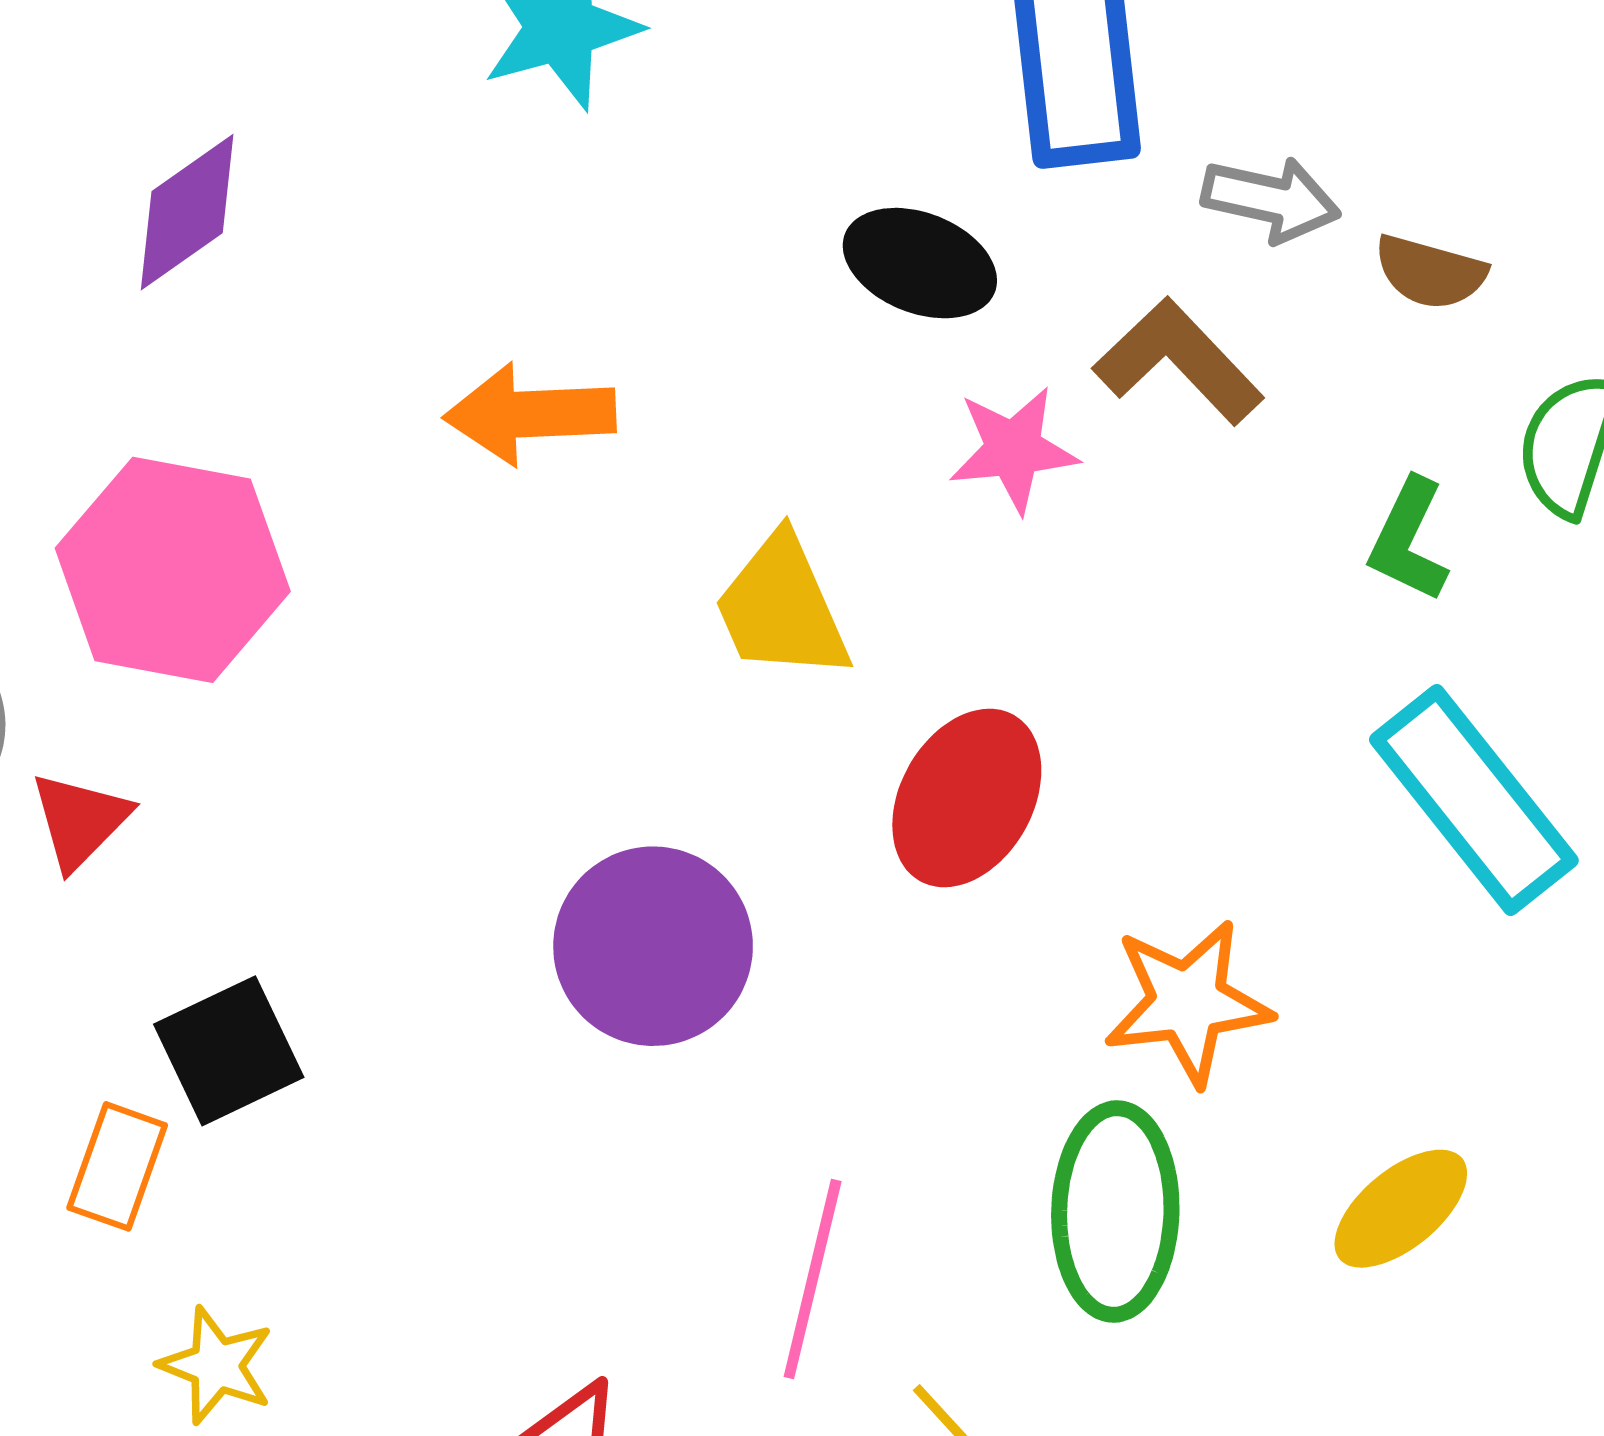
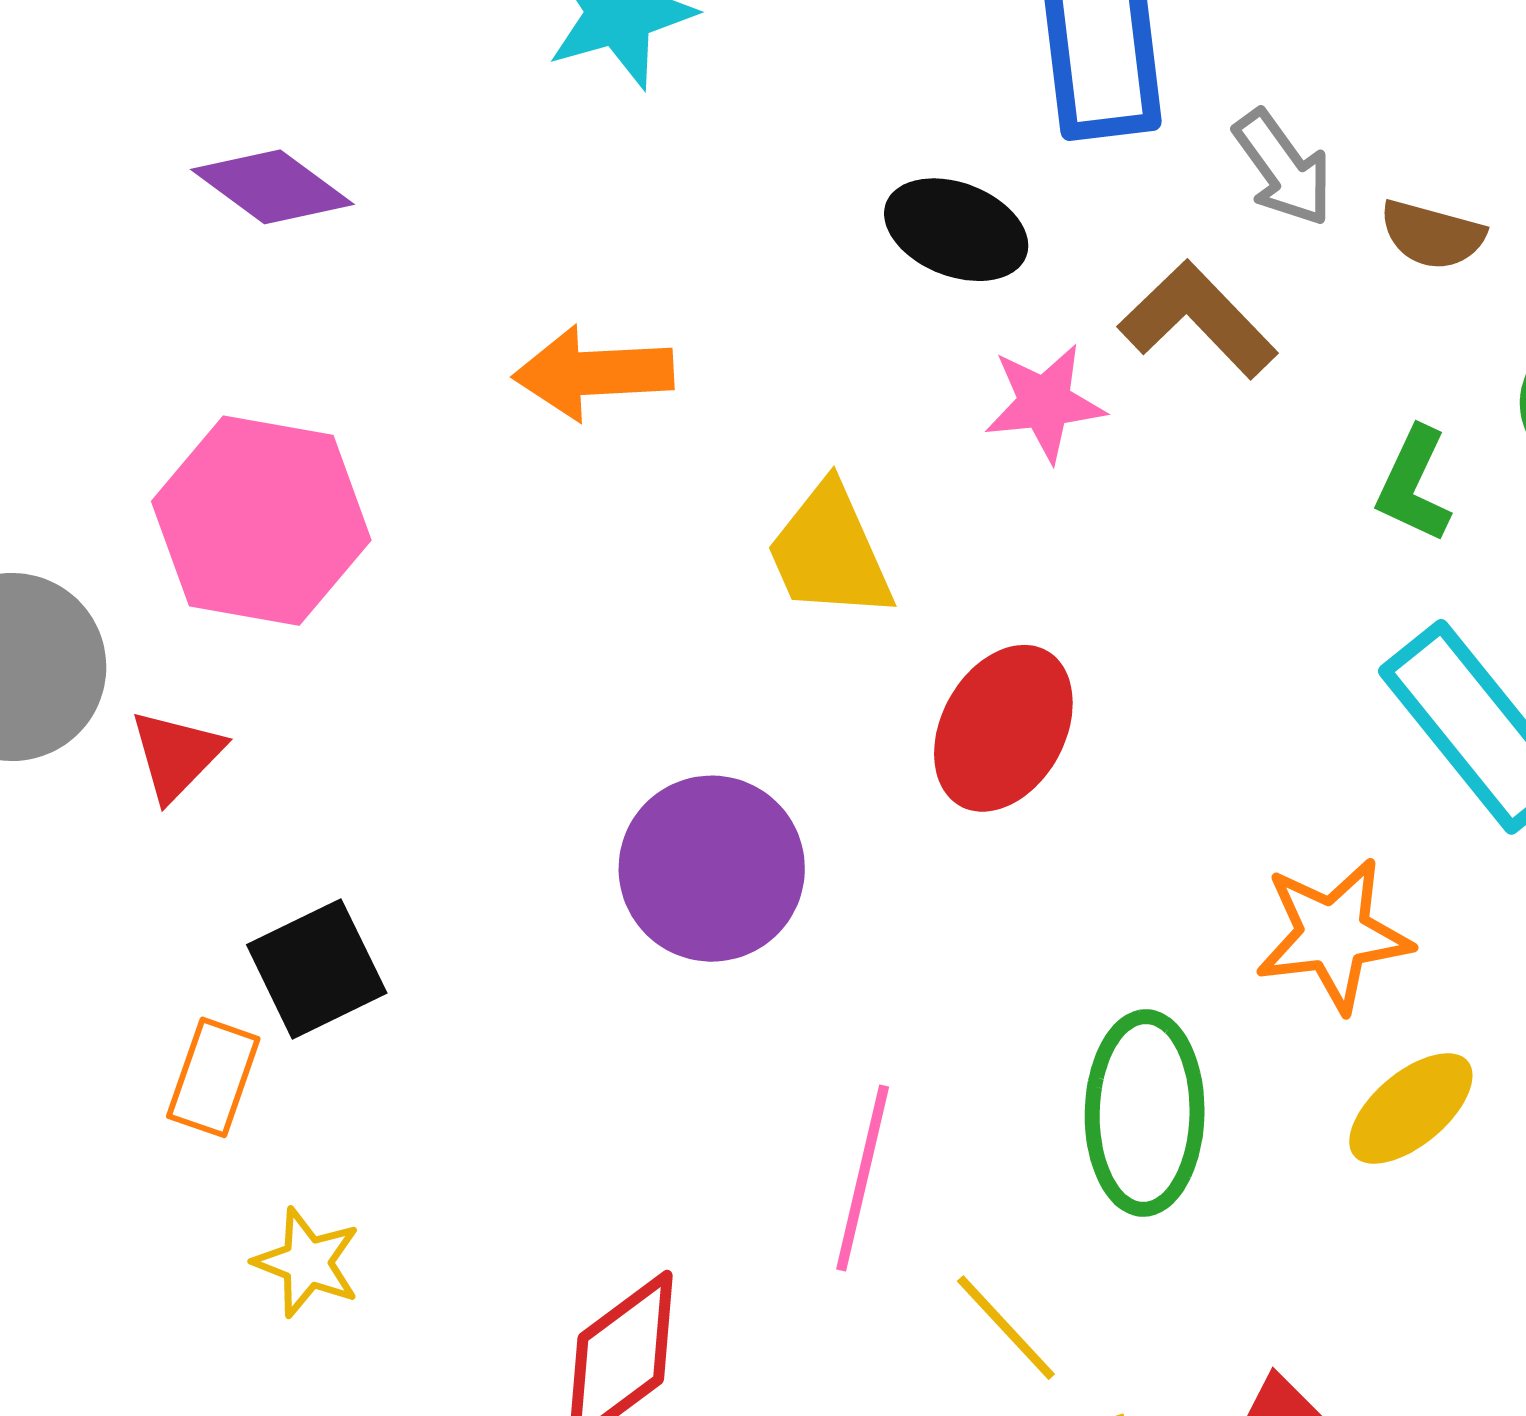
gray arrow: (1271, 200) -> (1283, 168), turned 42
purple diamond: (187, 212) -> (272, 187), turned 72
orange star: (1188, 1002) -> (1334, 935), moved

